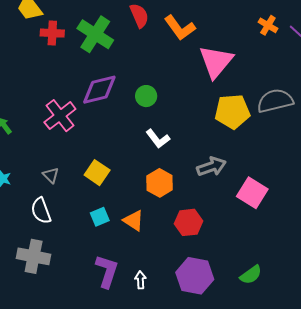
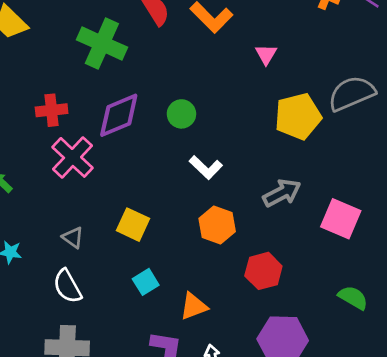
red cross: (52, 33) -> (52, 110), moved
pink triangle: (216, 62) -> (266, 54), size x0.5
orange triangle: (134, 221) -> (194, 306), moved, turned -45
green semicircle: (251, 275) -> (353, 298), moved, turned -105

